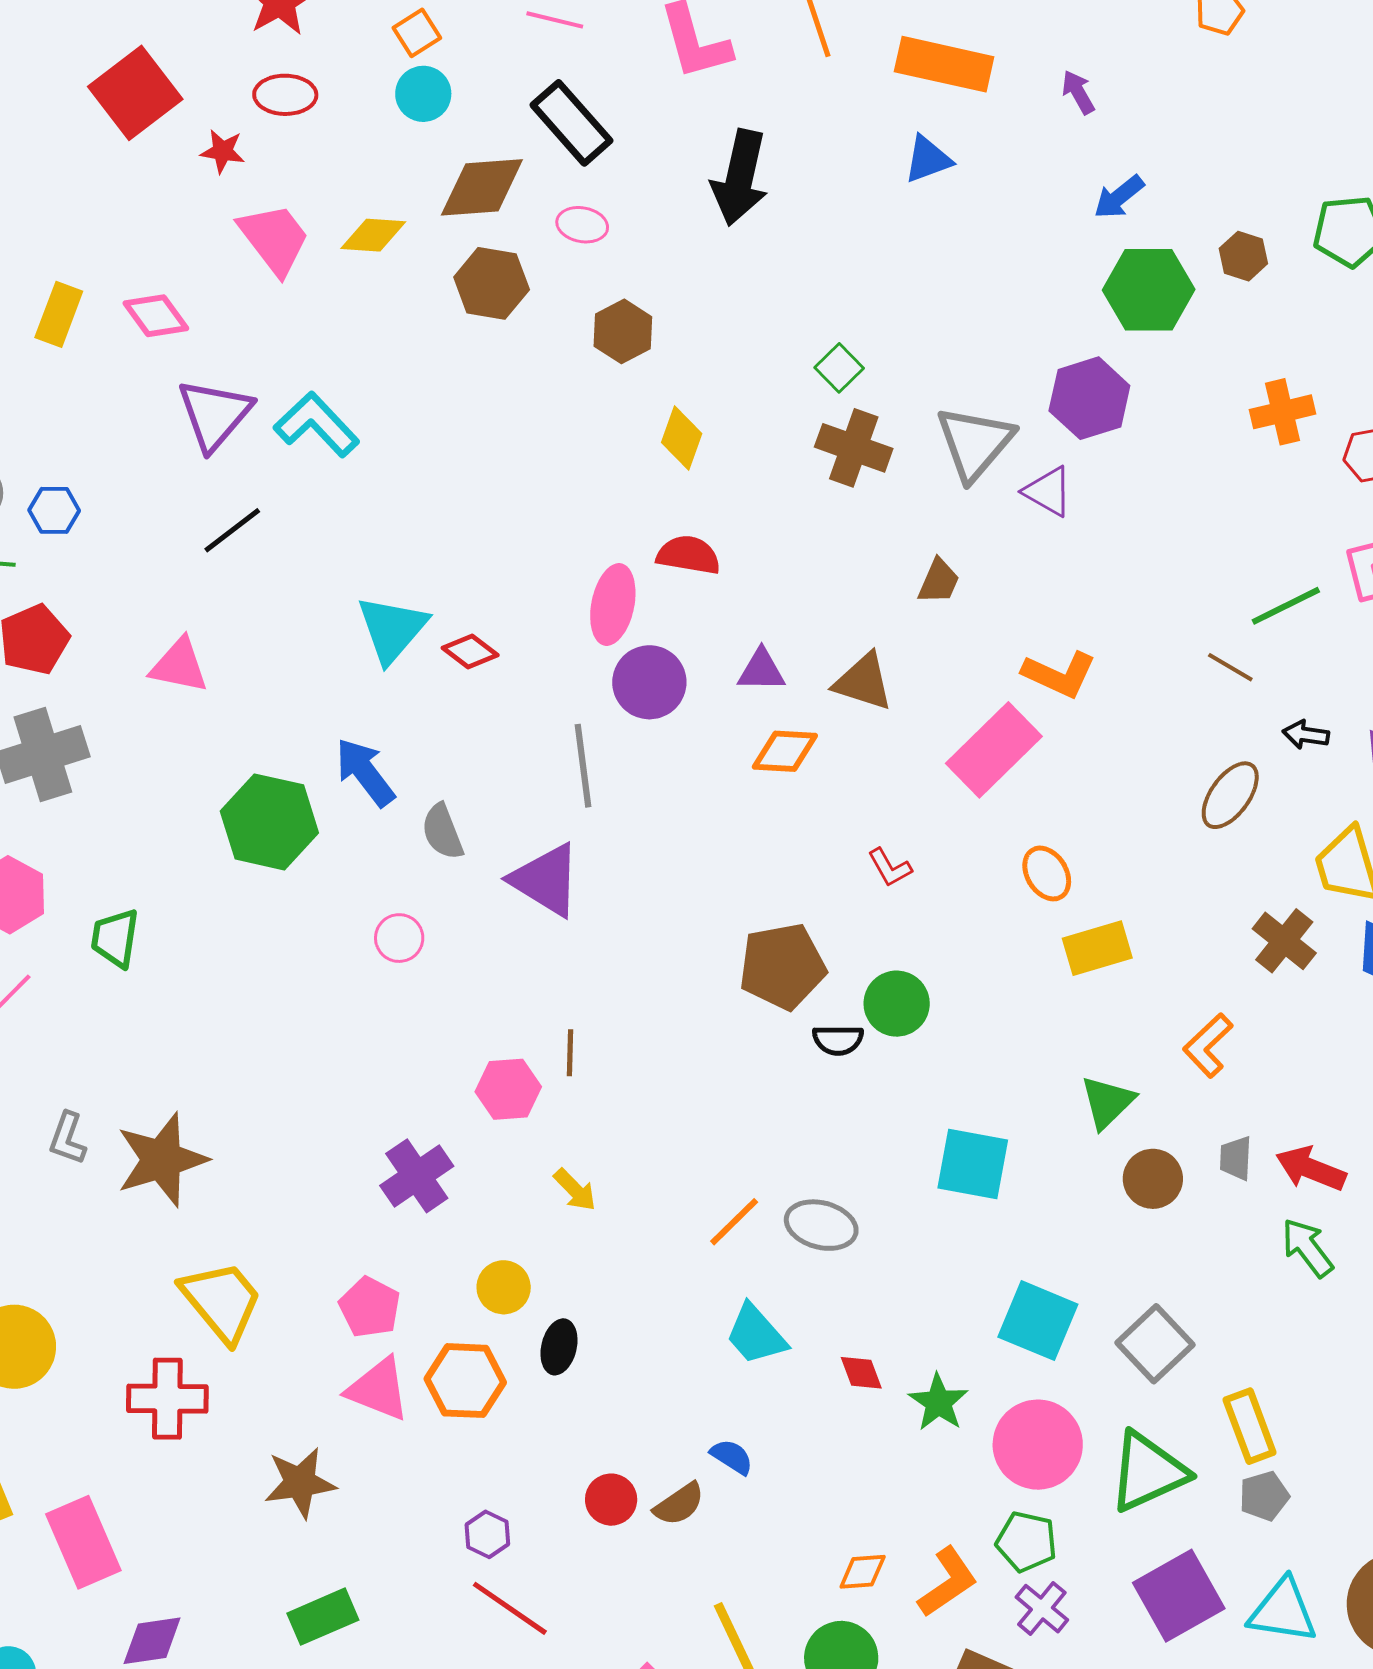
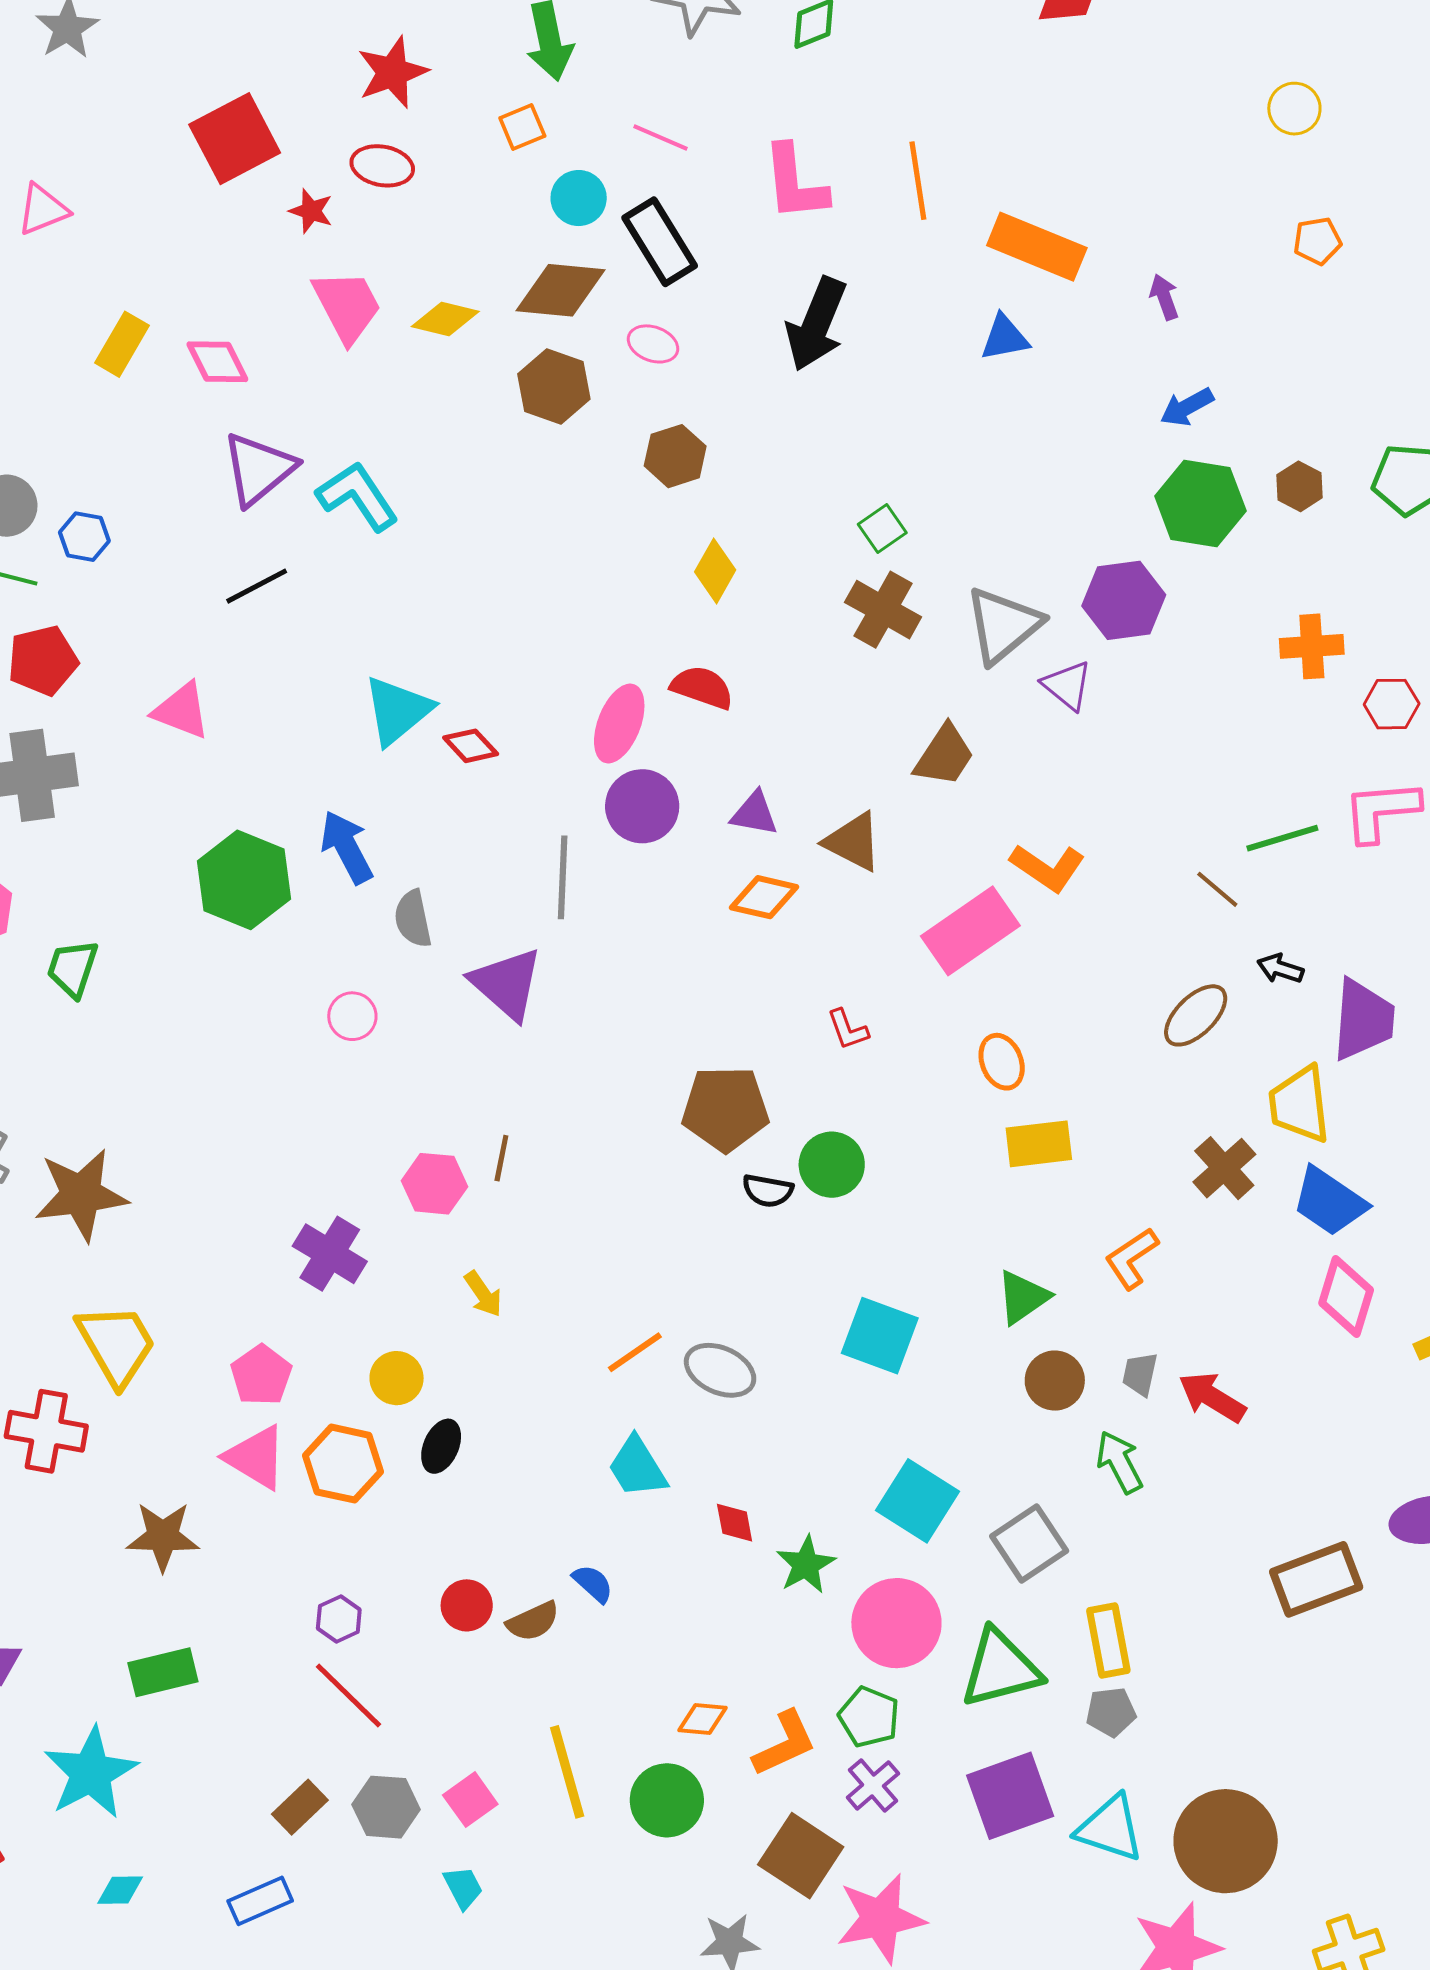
cyan circle: (423, 94) -> (579, 198), moved
brown trapezoid: (939, 581) -> (944, 755), size x1.4
purple cross: (417, 1176) -> (330, 1254), turned -34
green arrow: (1307, 1248) -> (1119, 1462), moved

